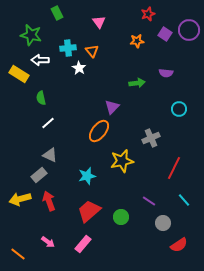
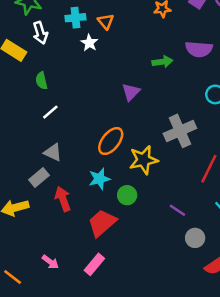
white arrow: (40, 60) -> (40, 33), turned -108
purple semicircle: (166, 73) -> (199, 49), size x1.5
orange ellipse: (99, 131) -> (111, 141), moved
gray cross: (151, 138) -> (180, 131), size x1.4
red arrow: (49, 201) -> (63, 199), moved
green circle: (121, 217) -> (127, 195), moved

